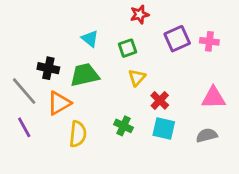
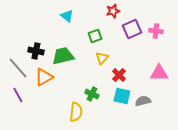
red star: (140, 15) -> (113, 11), moved
cyan triangle: (90, 39) -> (67, 16), moved
yellow semicircle: (78, 134) -> (76, 112), moved
gray semicircle: (207, 135) -> (143, 101), moved

